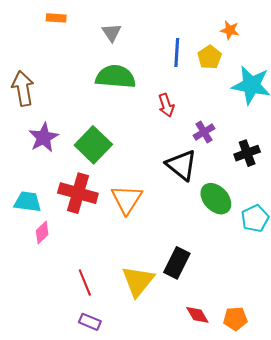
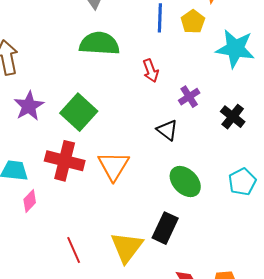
black cross: (247, 153) -> (233, 117), turned -30
black triangle: (181, 165) -> (167, 130), size x0.7
green ellipse: (216, 199) -> (185, 182), moved

